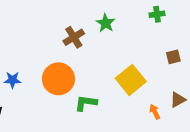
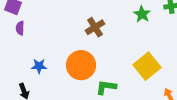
green star: (106, 23) -> (142, 14), moved

